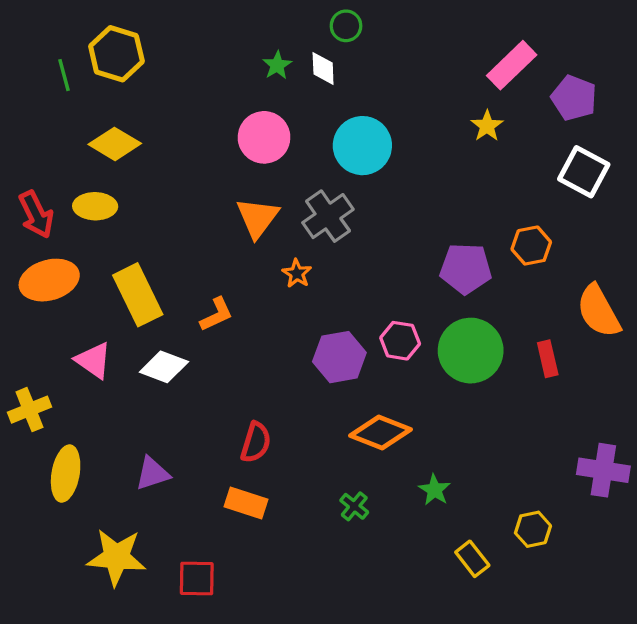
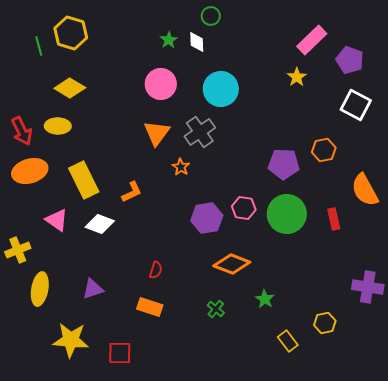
red semicircle: (256, 442) -> (156, 270), size x0.7

